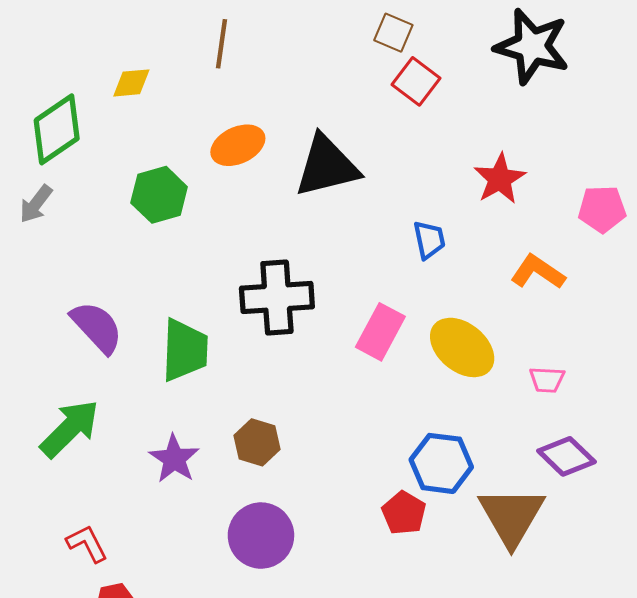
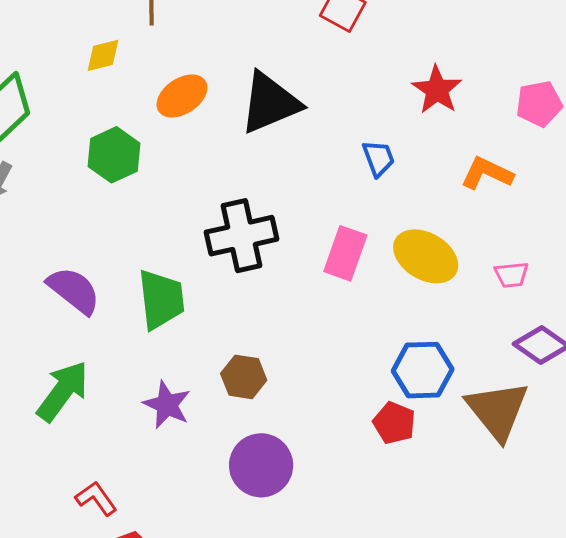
yellow diamond: (131, 83) -> (103, 55), moved

